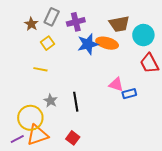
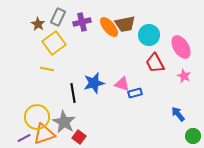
yellow square: (48, 43) -> (54, 43), size x1.6
orange ellipse: (107, 43) -> (109, 27), moved, turned 35
blue star: (88, 44) -> (94, 83), moved
gray star: (51, 101) -> (64, 122), moved, size x1.6
black line: (76, 102) -> (73, 93), moved

